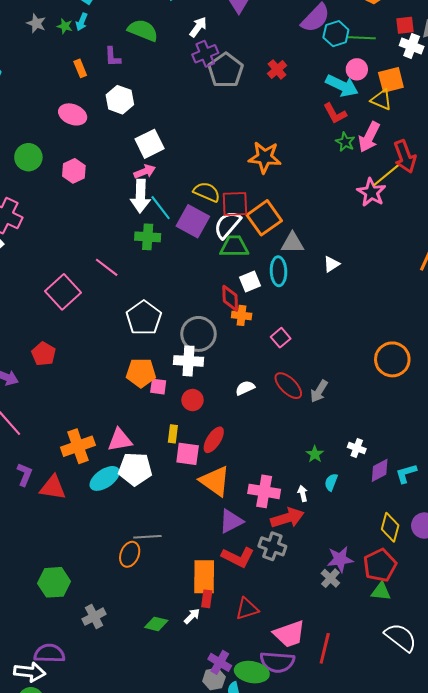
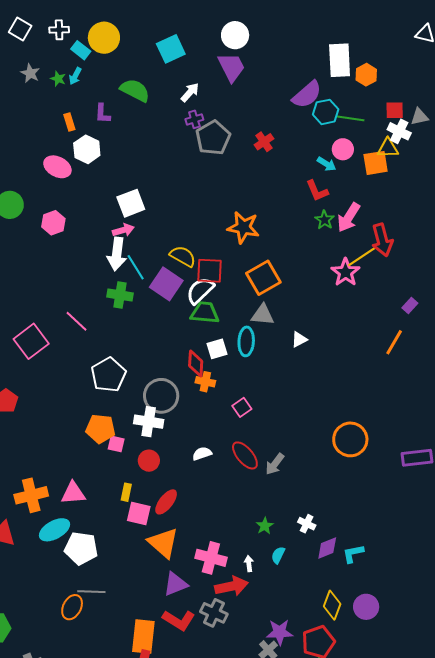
purple cross: (205, 54) -> (194, 119), size x0.7
cyan arrow: (342, 86) -> (327, 164), size x0.6
white hexagon: (120, 100) -> (87, 149), moved
yellow triangle: (381, 100) -> (388, 148), moved, turned -30
orange square: (264, 218) -> (263, 278), moved
white pentagon: (135, 469) -> (81, 548), moved

